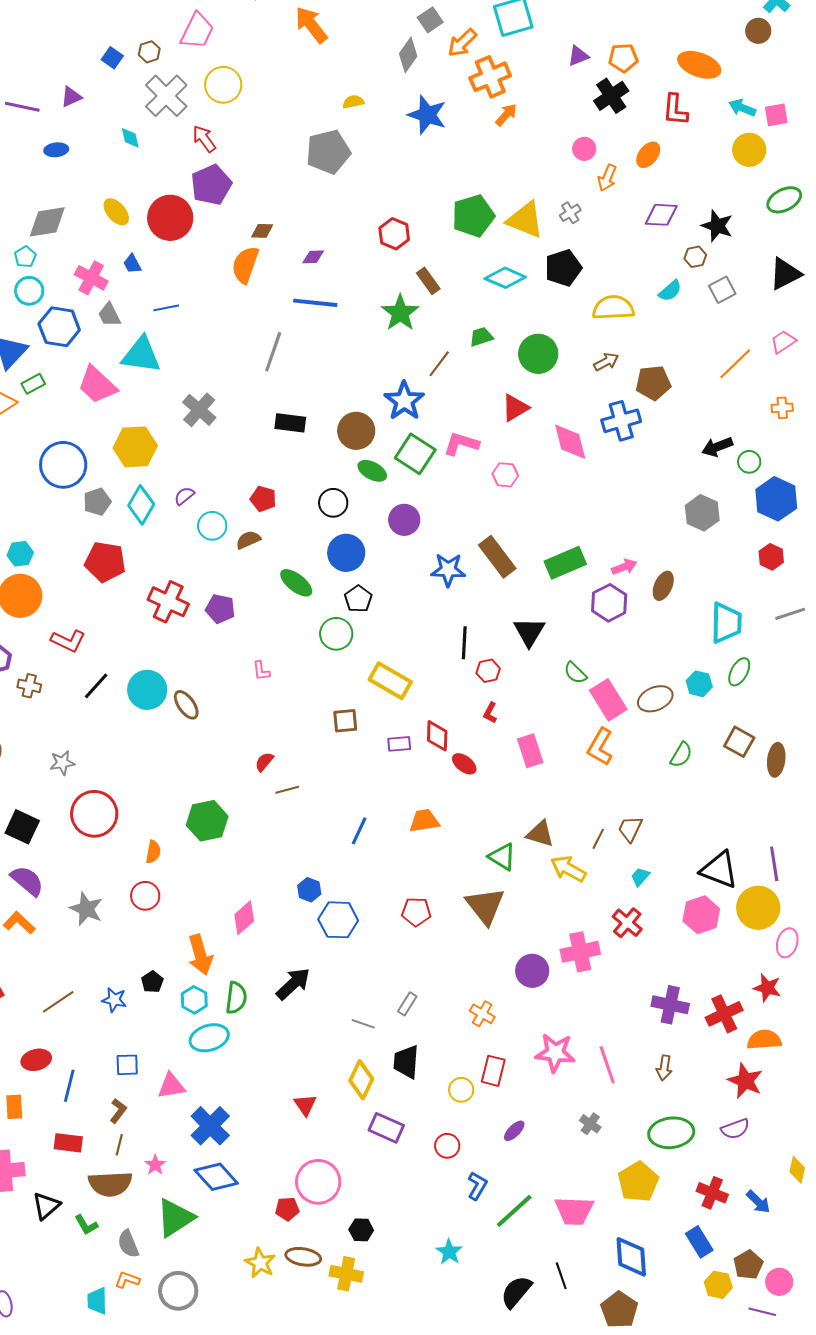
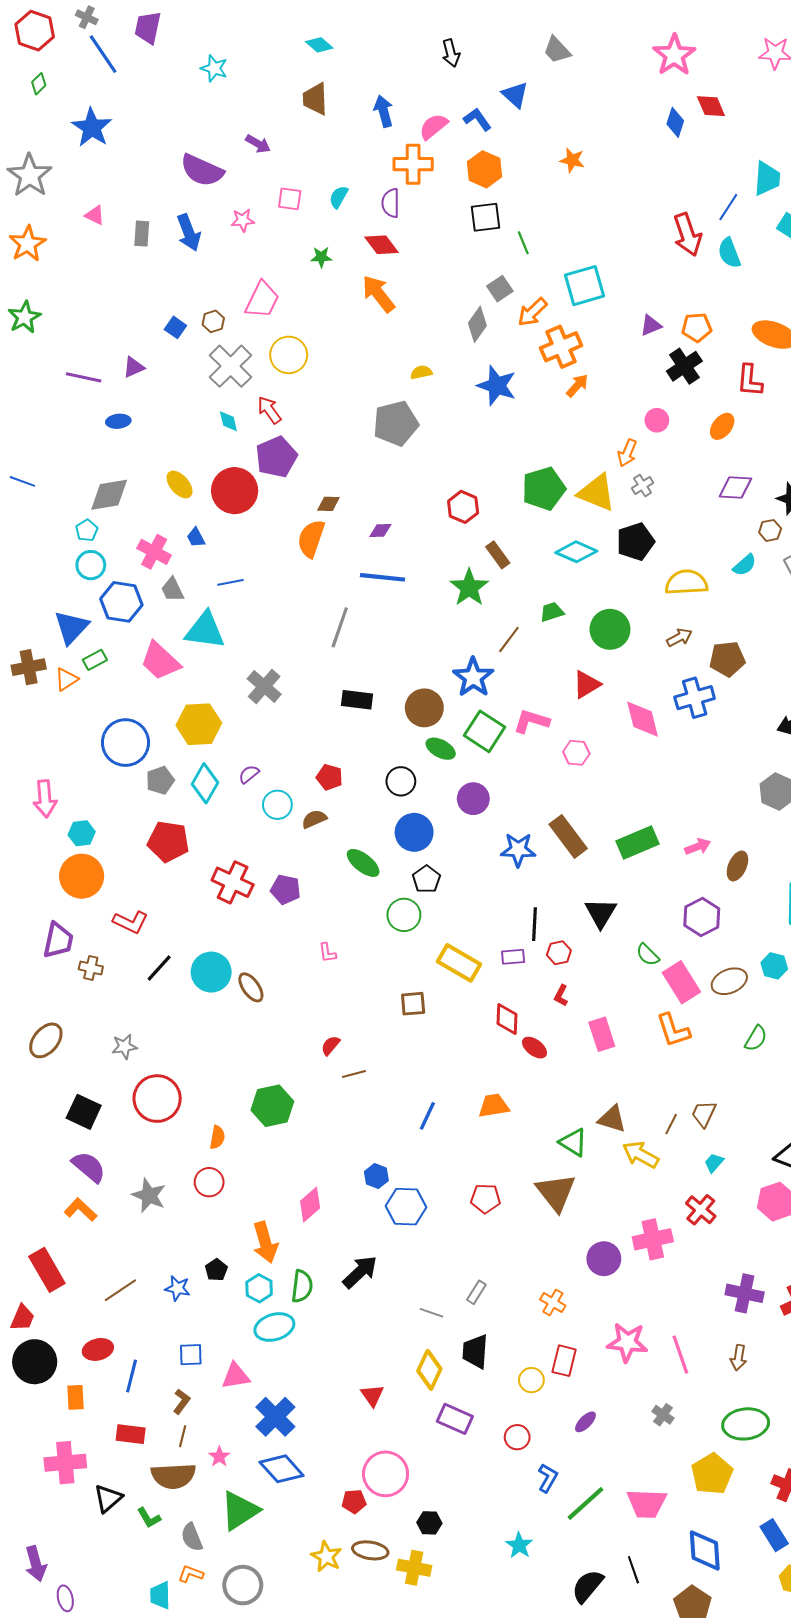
cyan diamond: (130, 138) -> (228, 421), moved
orange arrow: (607, 178) -> (627, 453), moved
purple hexagon: (609, 603) -> (702, 917), moved
purple rectangle: (399, 744) -> (513, 957), moved
orange L-shape: (600, 747) -> (673, 1030), turned -48

